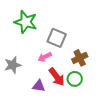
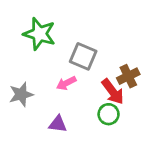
brown cross: (80, 58) -> (128, 76), moved
red arrow: (57, 77) -> (113, 92), moved

